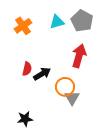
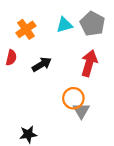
red semicircle: (27, 69) -> (11, 58), moved
black arrow: (42, 74) -> (42, 64), moved

